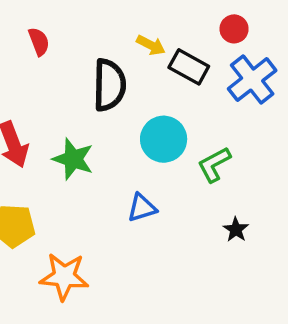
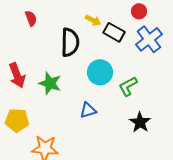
black star: (236, 230) -> (140, 122), size x1.5

